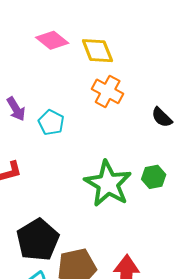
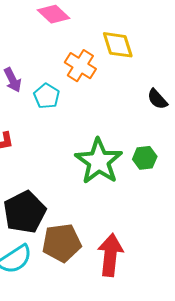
yellow diamond: (97, 51) -> (118, 45), moved
orange cross: (108, 91) -> (80, 66), moved

